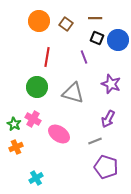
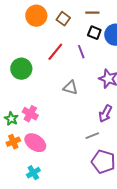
red line: (47, 57) -> (55, 52), moved, turned 30
green circle: (37, 87) -> (21, 69), moved
gray triangle: (73, 93) -> (70, 88), size x0.7
pink ellipse: (59, 134) -> (35, 143), moved

